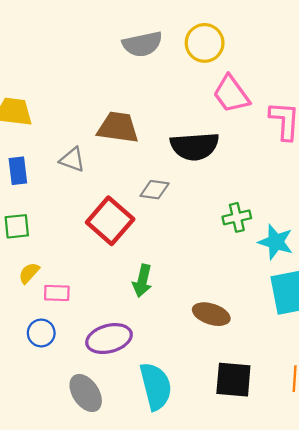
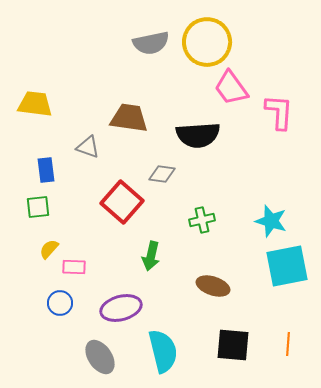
yellow circle: (205, 43) -> (207, 42), size x1.4
blue rectangle: (18, 171) -> (46, 170), moved
green cross: (237, 217) -> (202, 220), moved

